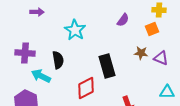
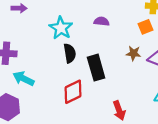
purple semicircle: (123, 20) -> (102, 21), moved, turned -120
black semicircle: (58, 60) -> (70, 53), moved

